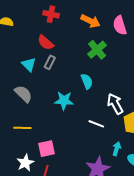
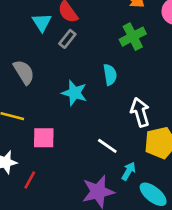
cyan triangle: (29, 64) -> (42, 22), moved
white line: (96, 124) -> (107, 146), moved
pink square: (47, 149) -> (44, 138), moved

